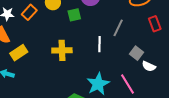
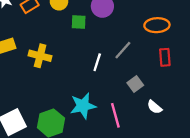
yellow cross: (62, 50) -> (40, 56), moved
white semicircle: (149, 66) -> (155, 107), moved

